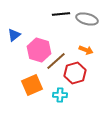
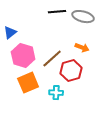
pink hexagon: (39, 50) -> (23, 56), moved

